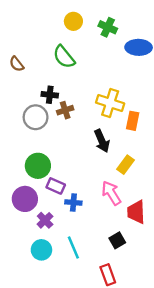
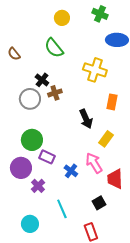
green cross: (108, 27) -> (100, 14), moved
black cross: (50, 95) -> (42, 80), turned 32
yellow cross: (110, 103) -> (95, 70), moved
blue cross: (73, 202) -> (71, 171), moved, turned 32
cyan circle: (41, 250) -> (30, 224), moved

